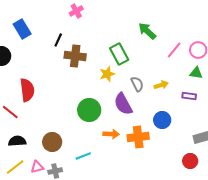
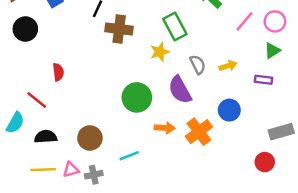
green triangle: (196, 73) -> (272, 51), turned -40
red semicircle: (27, 90) -> (58, 72), size x0.6
orange cross: (138, 137) -> (199, 132), turned -30
yellow line: (15, 167) -> (43, 170), turned 36

